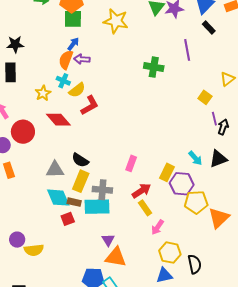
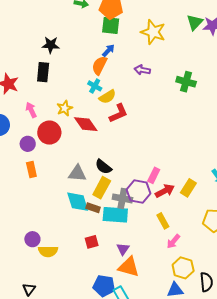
purple arrow: (82, 59) -> (142, 70), moved
yellow star: (43, 93) -> (65, 108), moved
purple hexagon: (182, 184) -> (138, 191), moved
red arrow: (141, 191) -> (165, 191), moved
red square: (68, 219) -> (92, 242), moved

